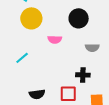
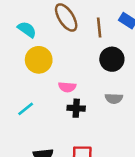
black circle: (79, 18) -> (112, 59), moved
black cross: (83, 75) -> (76, 108), moved

